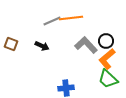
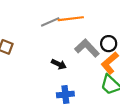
black arrow: (42, 46) -> (59, 64), moved

